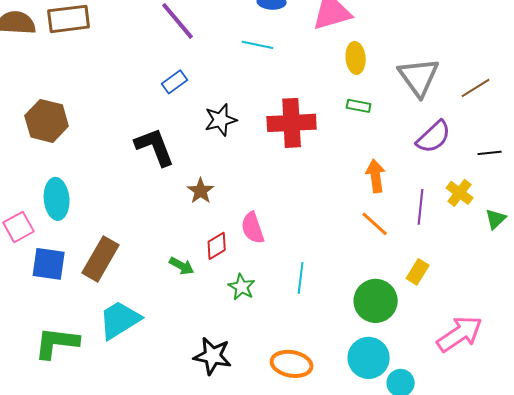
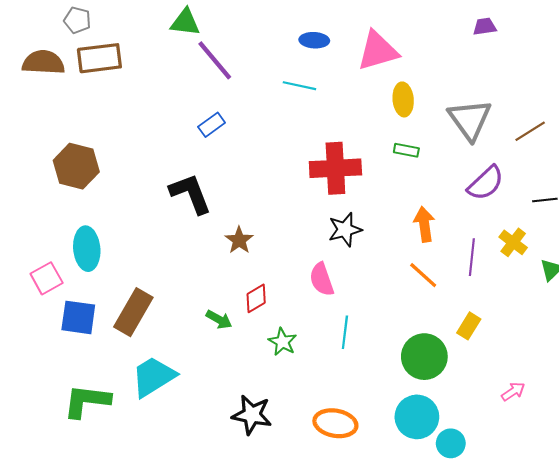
black star: (221, 120) -> (345, 230), moved
pink semicircle: (253, 228) -> (322, 279), moved
pink arrow: (460, 334) -> (513, 392), size x0.5

